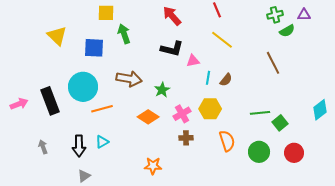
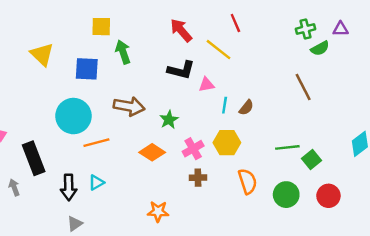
yellow line: (222, 40) -> (218, 50), moved
black rectangle: (50, 101) -> (34, 158), moved
gray arrow: (43, 147) -> (14, 187), moved

